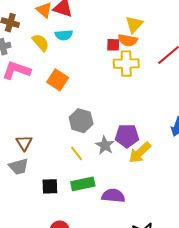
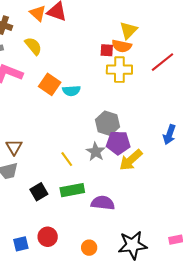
cyan semicircle: (64, 35) -> (71, 91), moved
gray hexagon: (81, 121) -> (108, 123), moved
black square: (50, 186) -> (39, 192), turned -30

